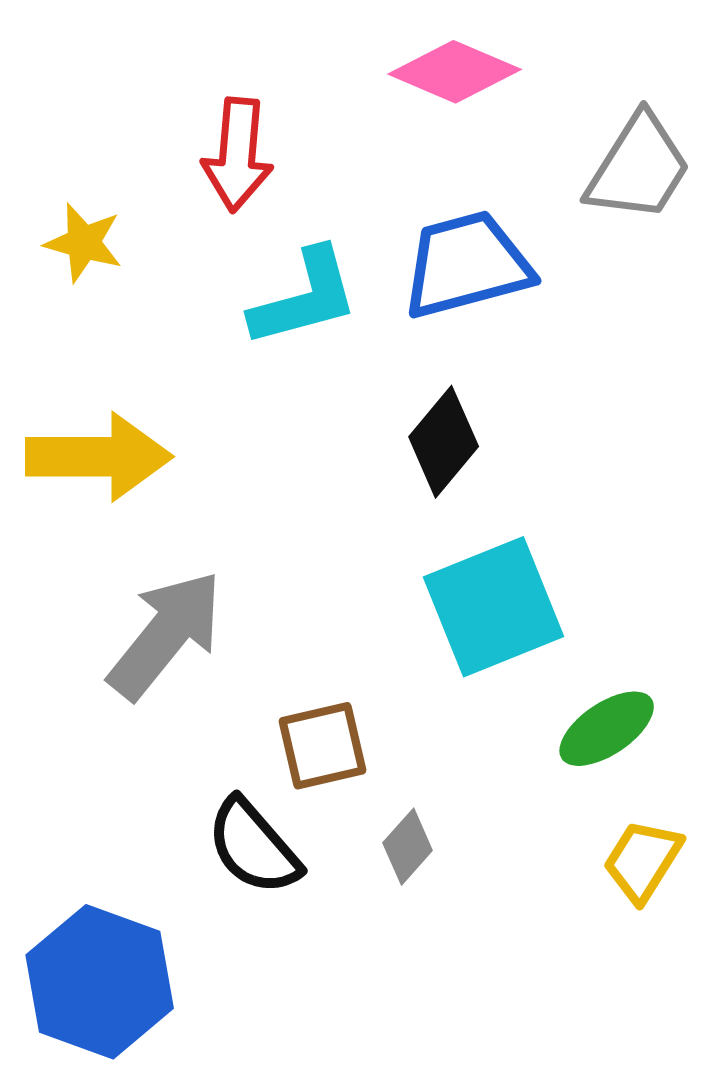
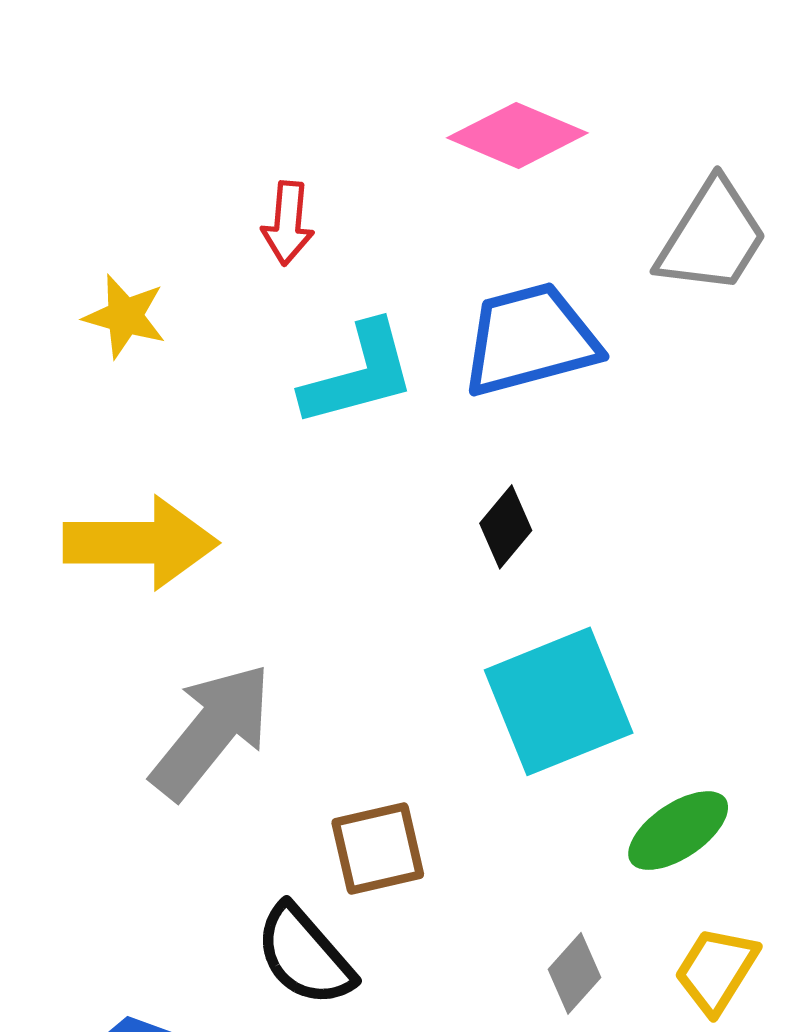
red arrow: (238, 155) -> (288, 223), size x0.7
black diamond: (444, 442) -> (506, 527), size x0.7
gray diamond: (408, 847) -> (574, 973), moved

